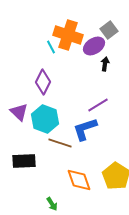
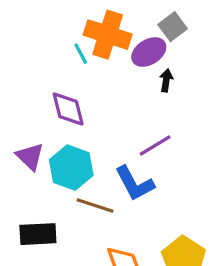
purple diamond: (43, 82) -> (68, 109), turned -40
blue L-shape: (85, 129) -> (135, 183), turned -100

